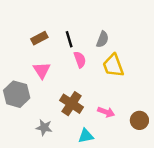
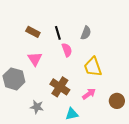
brown rectangle: (39, 38) -> (33, 32), turned 56
yellow trapezoid: (113, 66) -> (93, 67), moved
pink arrow: (106, 112) -> (89, 94), turned -56

